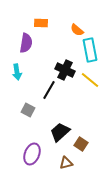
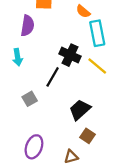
gray square: (28, 110) -> (30, 99), turned 32
black trapezoid: (60, 132) -> (80, 110), moved

